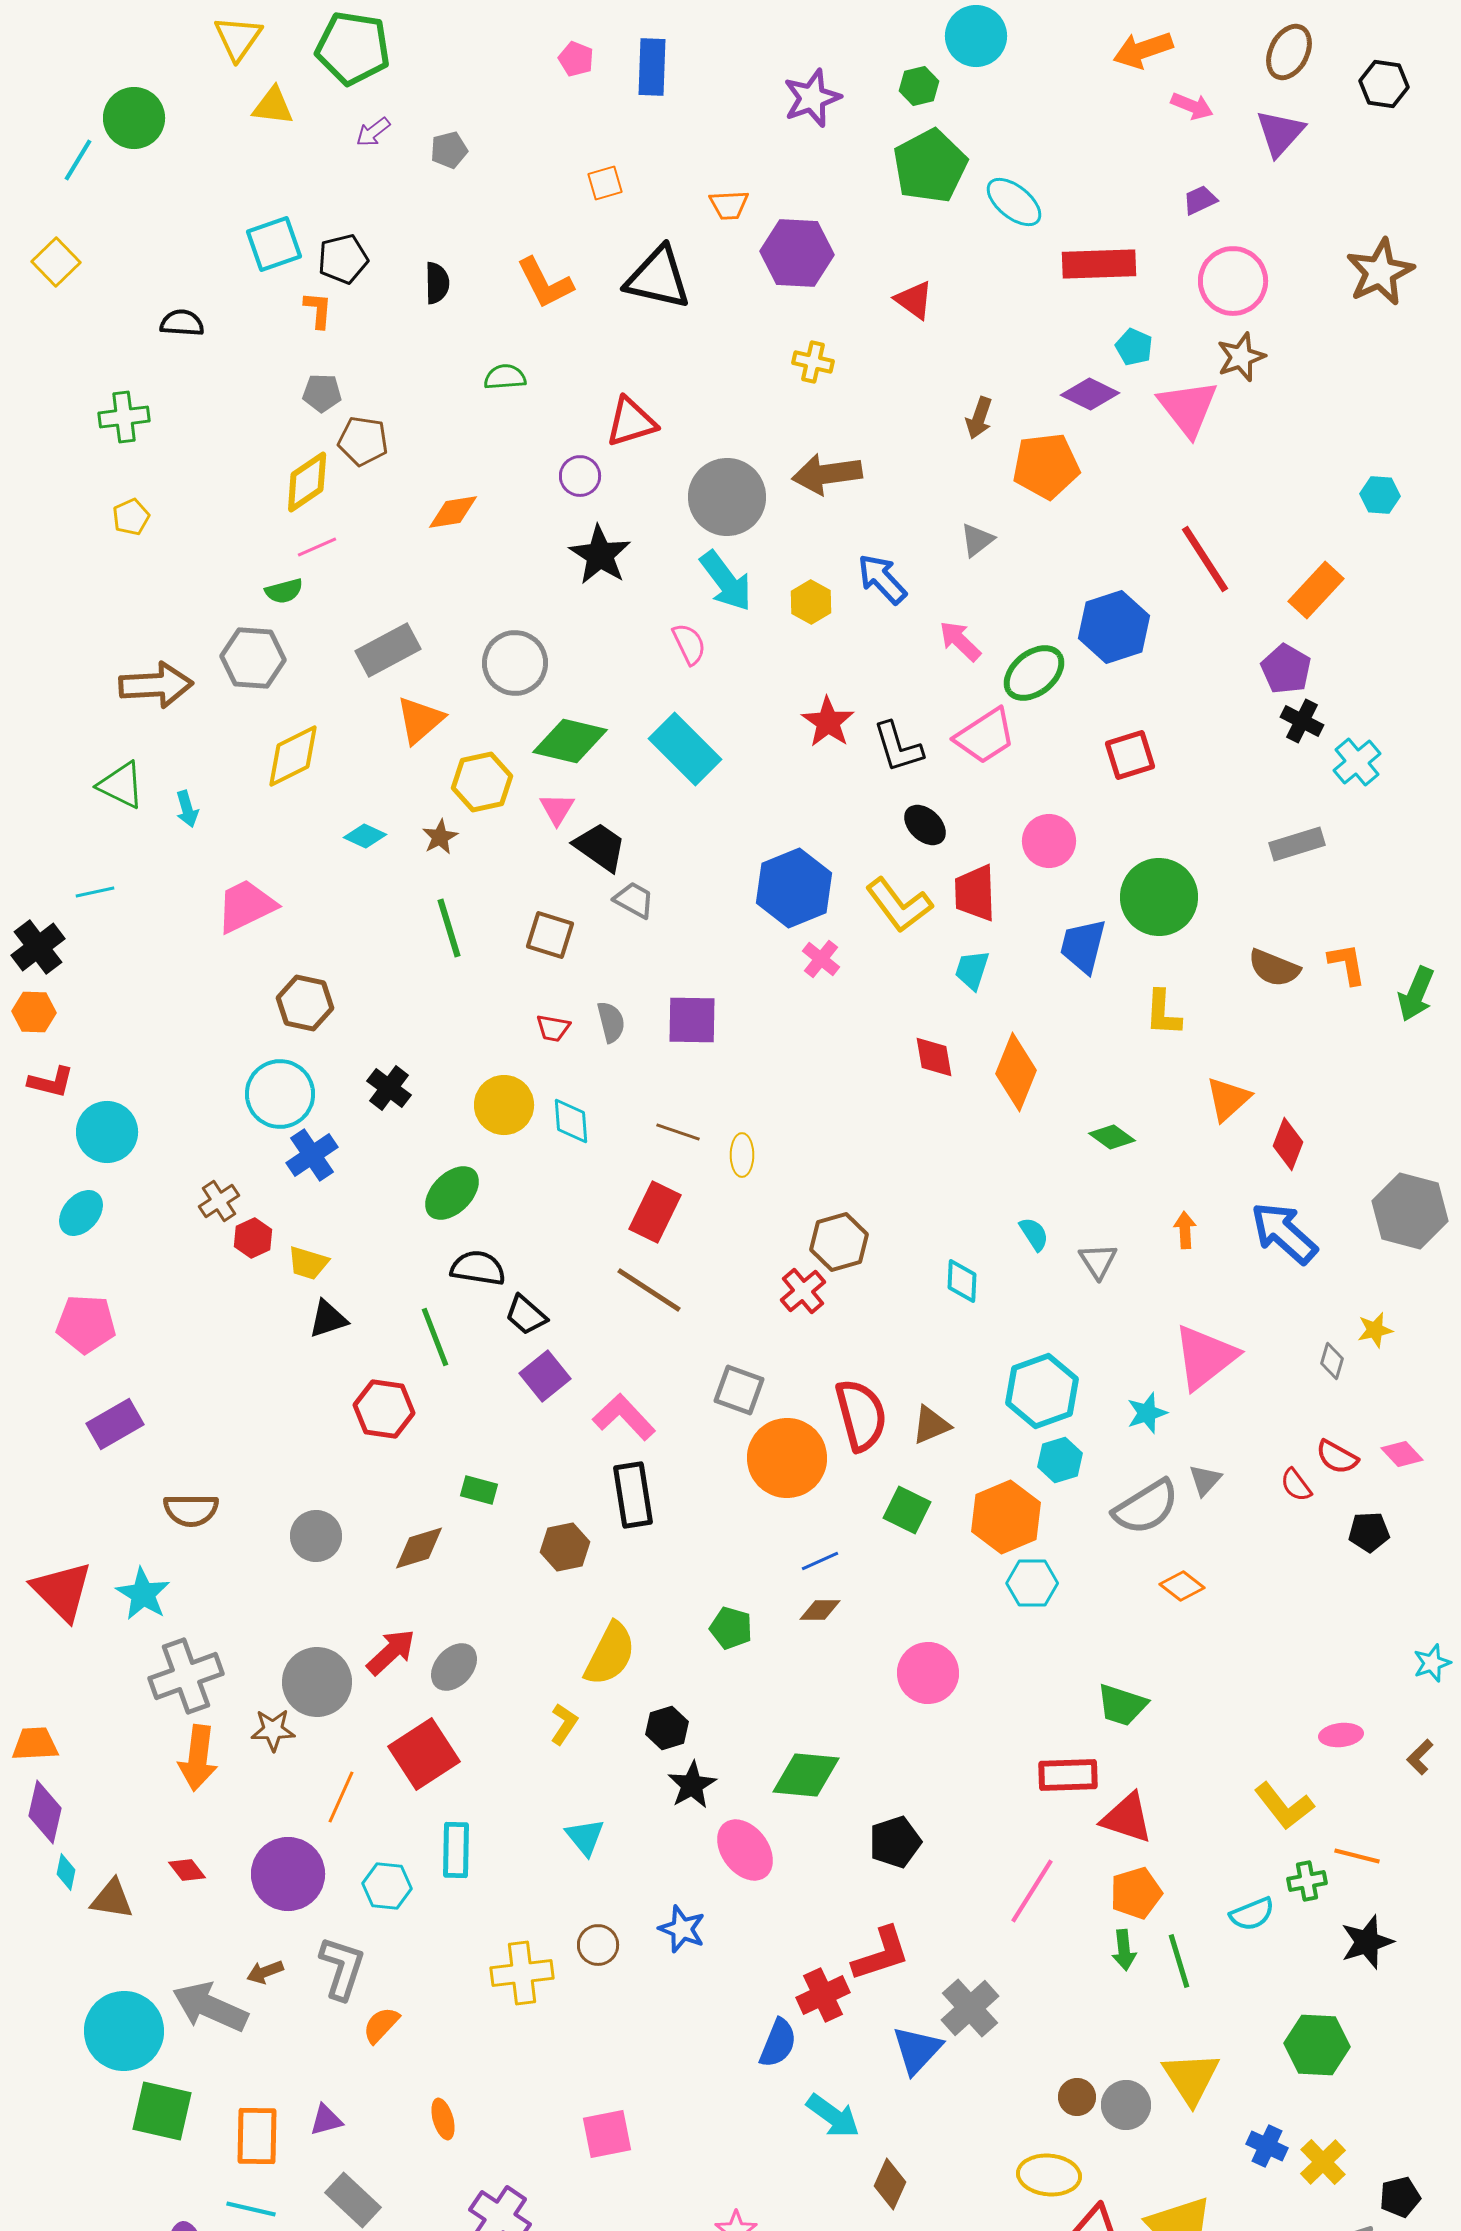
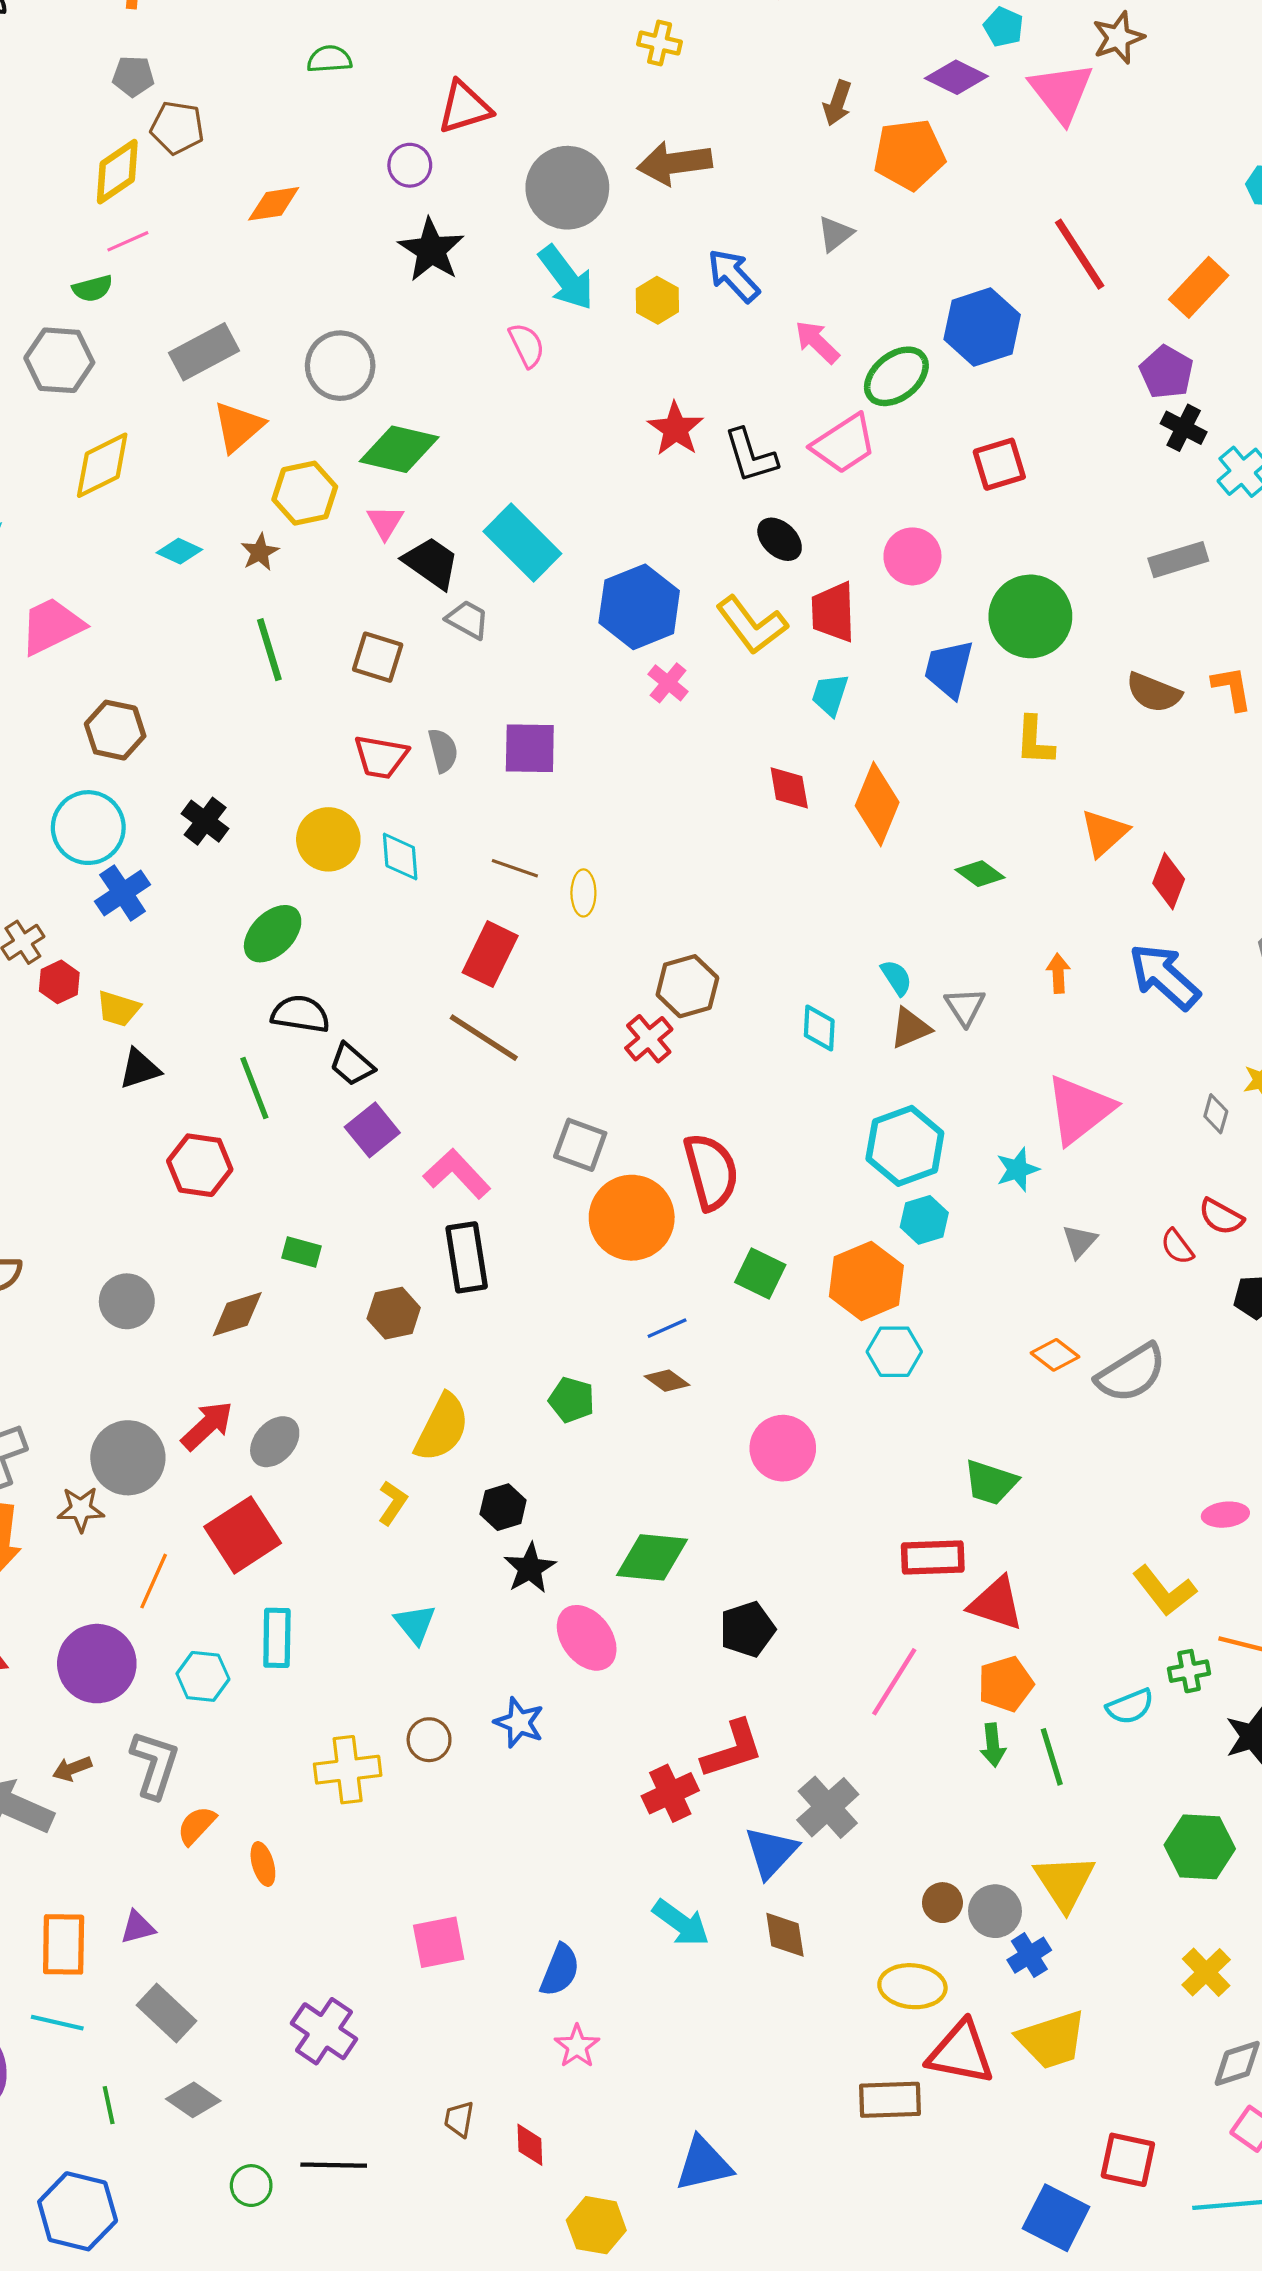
cyan rectangle: (685, 749) -> (522, 542), moved
red trapezoid: (553, 1028) -> (381, 757), size x1.5
brown triangle: (931, 1425) -> (910, 1028), moved
gray semicircle: (1146, 1507) -> (1131, 1373), moved
brown diamond: (820, 1610) -> (667, 1381), turned 36
blue semicircle: (778, 2043) -> (560, 1970), moved
orange ellipse: (443, 2119) -> (263, 1864), moved
blue cross: (1267, 2146) -> (1029, 1955), moved, turned 33
brown diamond: (890, 2184) -> (785, 1935), moved, turned -33

